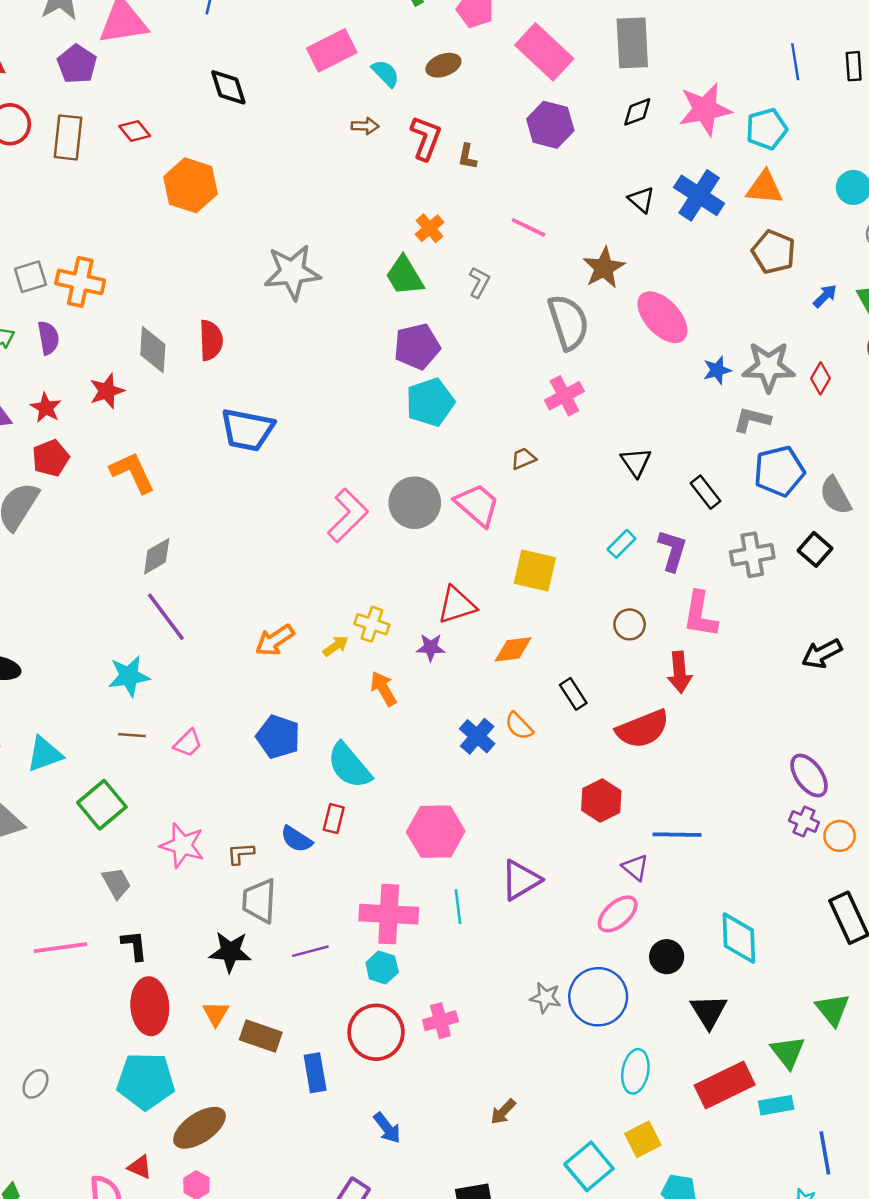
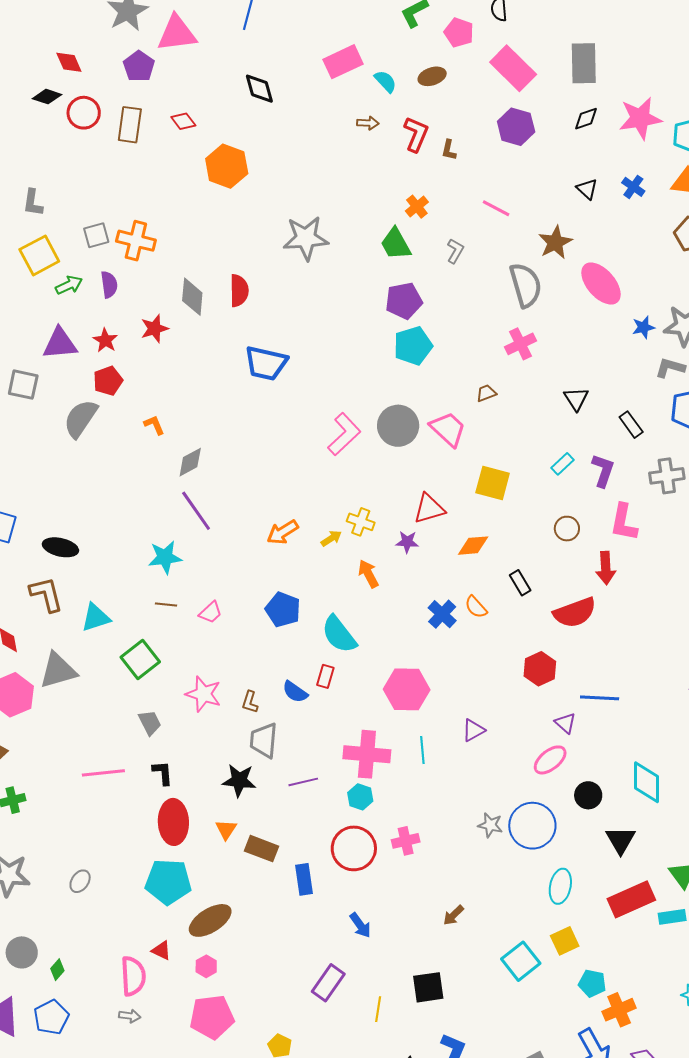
blue cross: (699, 195) -> (633, 187), size x0.6
orange L-shape: (132, 472) -> (154, 425), moved, size x0.6
brown L-shape: (241, 854) -> (250, 702), turned -70
purple triangle: (521, 880) -> (473, 730), size x0.7

